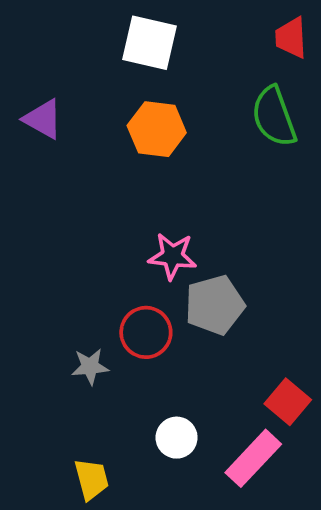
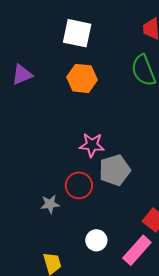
purple triangle: (43, 119) -> (22, 75), turned -50

